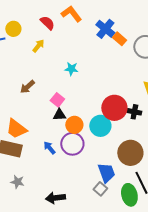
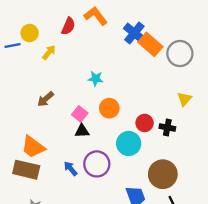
red semicircle: (47, 23) -> (68, 26), turned 70
orange rectangle: (119, 39) -> (150, 44), size x1.5
yellow arrow: (38, 46) -> (49, 52), moved
red circle: (114, 108) -> (145, 123), size x0.6
orange circle: (74, 125) -> (109, 108), moved

